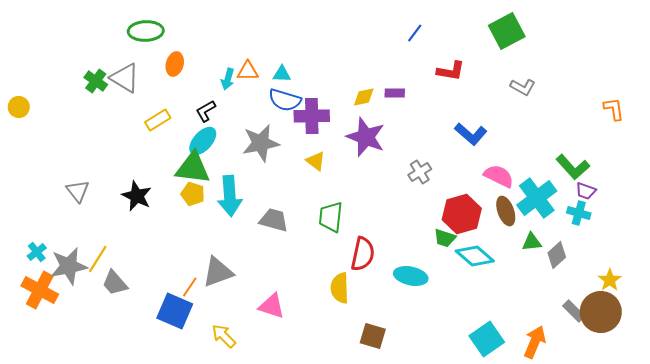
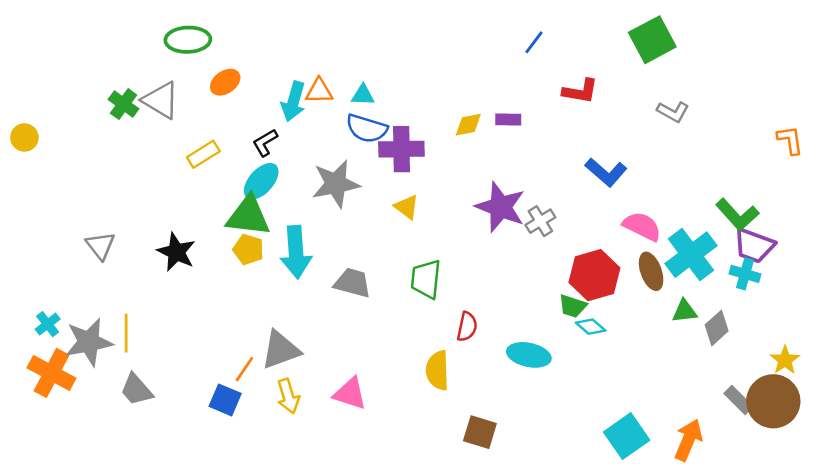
orange ellipse: (175, 64) -> (225, 82), turned 40
cyan arrow: (228, 79) -> (293, 101), size x1.4
purple star: (366, 137) -> (501, 207), moved
purple trapezoid: (586, 191) -> (754, 246), size x1.6
red semicircle: (363, 254) -> (467, 327), size x0.7
cyan diamond: (475, 256) -> (591, 327), moved, size x0.6
yellow line: (98, 259) -> (126, 333), turned -32
gray trapezoid: (115, 283) -> (136, 390), moved
blue square: (175, 311) -> (225, 400), size x0.7
yellow arrow: (224, 336) -> (288, 396), moved, turned -152

